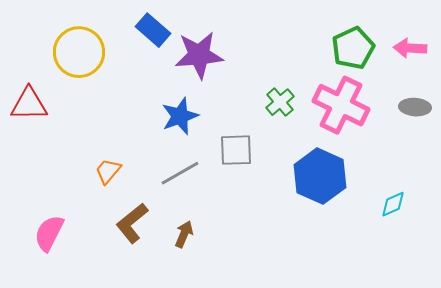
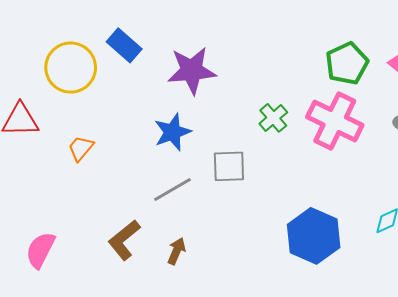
blue rectangle: (153, 30) -> (124, 45), moved
orange trapezoid: (108, 171) -> (81, 148), moved
blue hexagon: (320, 176) -> (314, 236), moved

